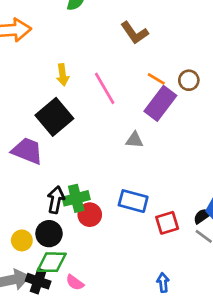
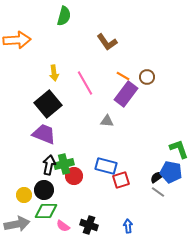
purple trapezoid: (27, 151) -> (44, 134), moved
red square: (167, 223) -> (121, 180), moved
black cross: (38, 281) -> (89, 225), moved

